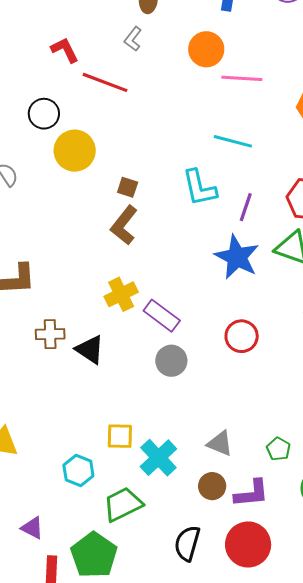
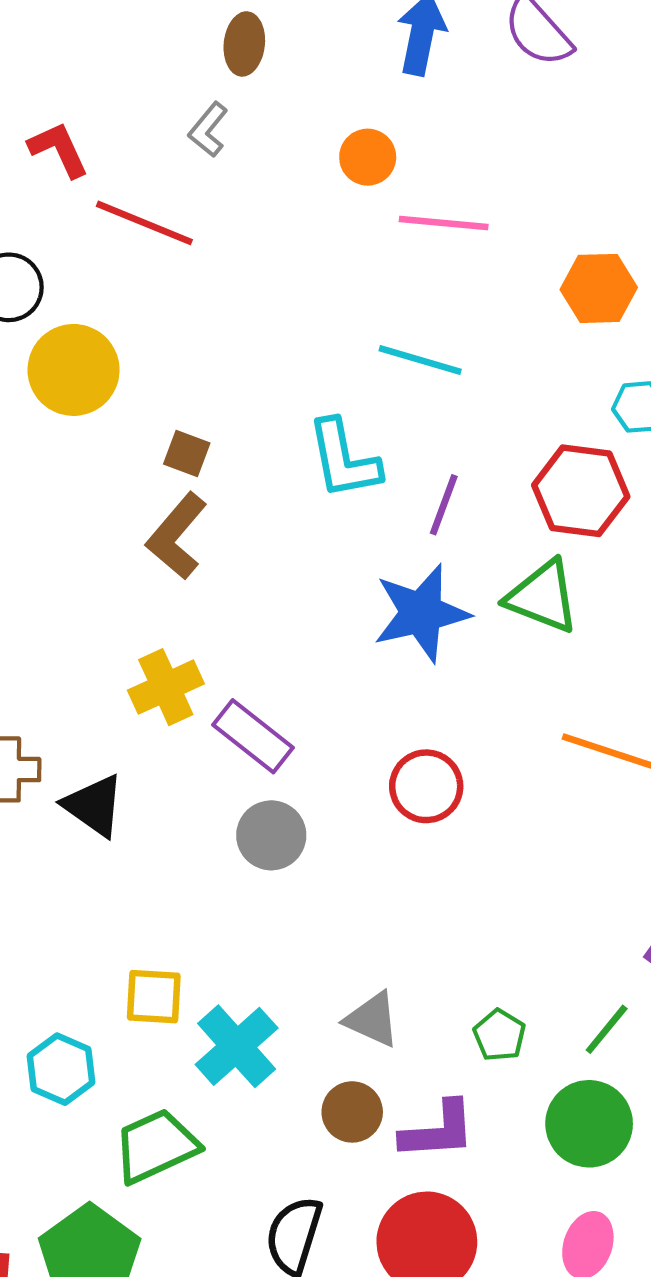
orange circle: (206, 49) -> (368, 157), size x0.7
blue star: (237, 257) -> (421, 613), turned 30

